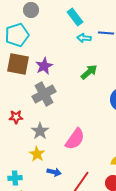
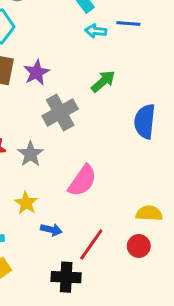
gray cross: (44, 94) -> (60, 112), moved
gray star: (40, 131) -> (30, 154), moved

